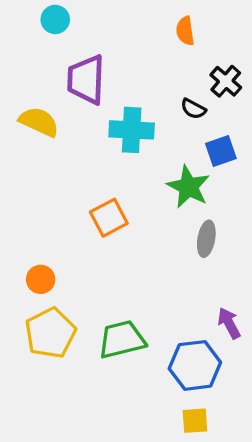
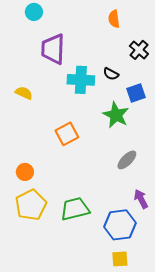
black semicircle: (193, 109) -> (111, 74), moved
yellow semicircle: (39, 122) -> (24, 93), moved, size x0.7
gray ellipse: (206, 239) -> (127, 160), moved, turned 35

